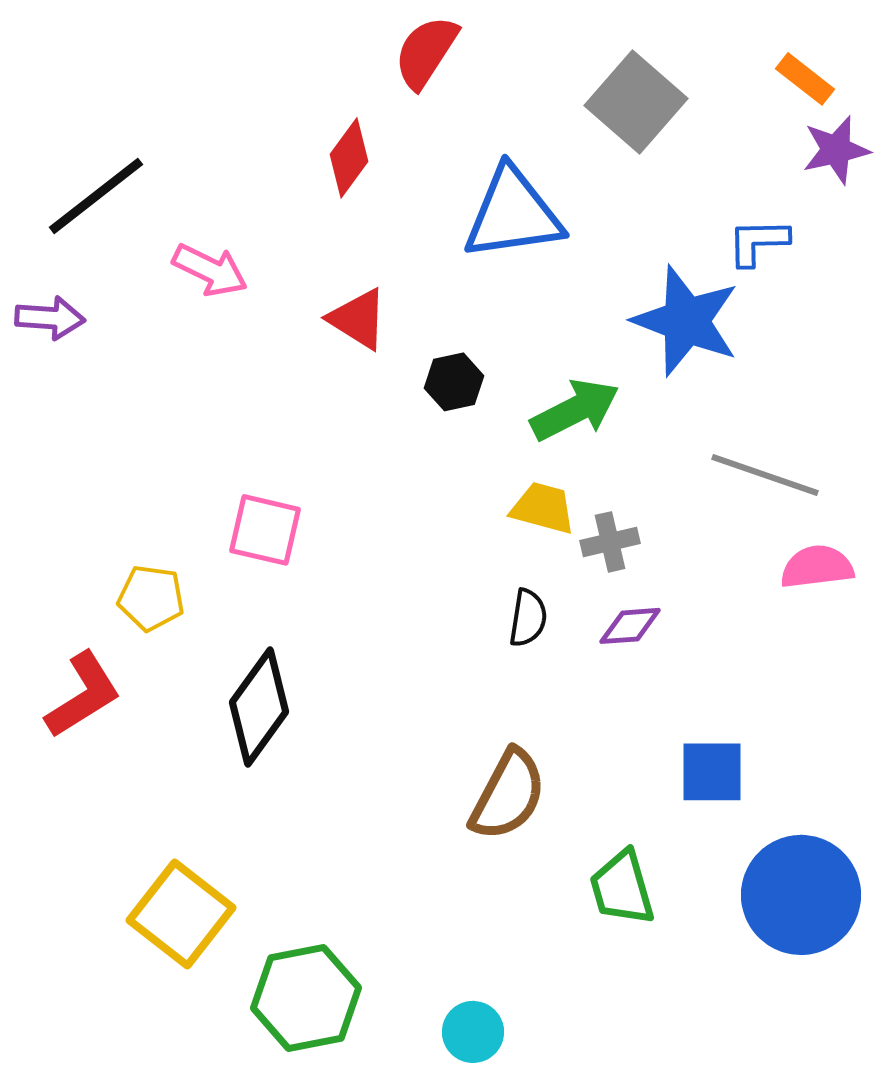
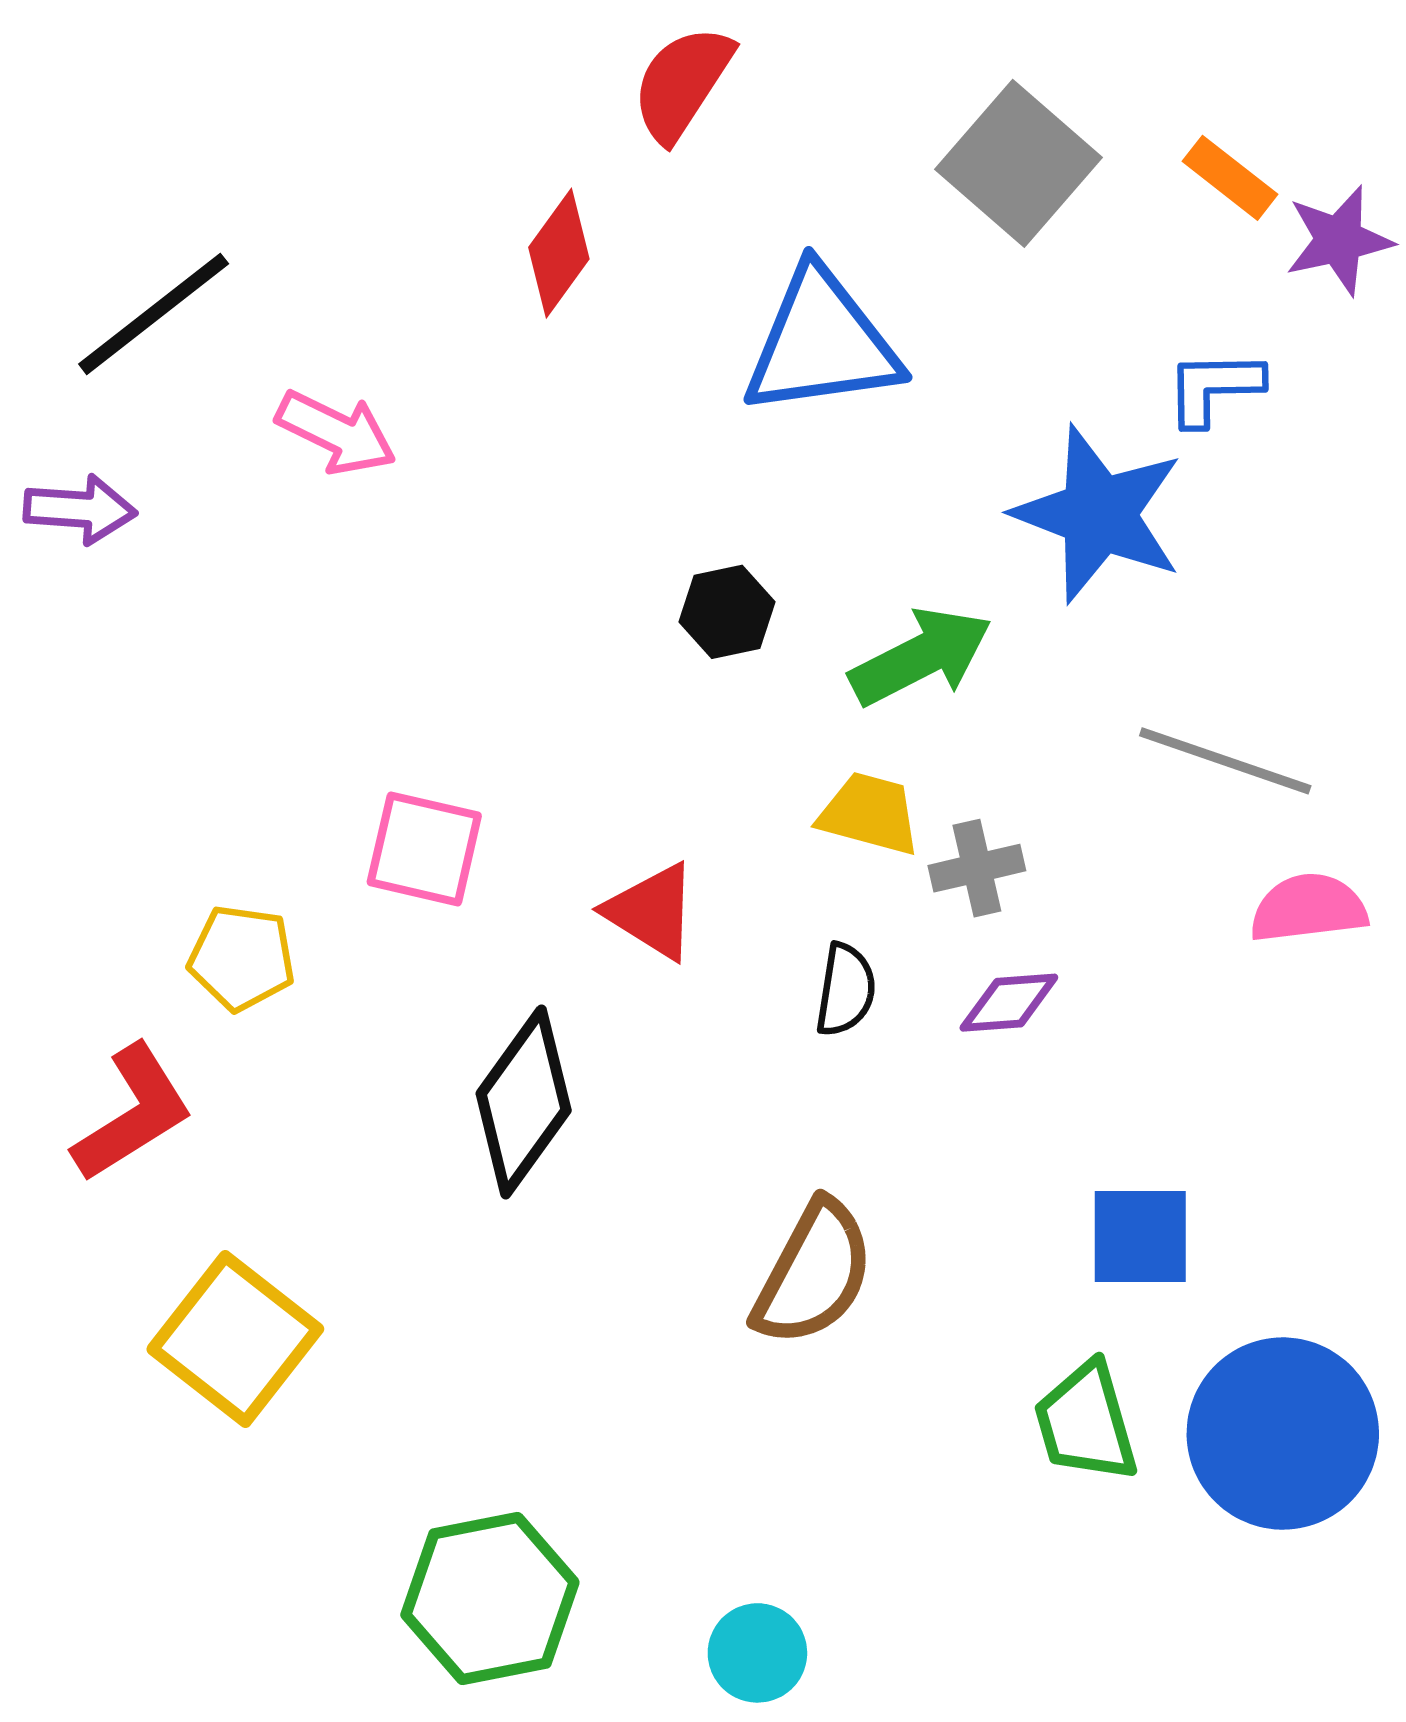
orange rectangle: (805, 79) -> (1230, 178), moved
red triangle: (358, 319) -> (652, 911), moved
black diamond: (259, 707) -> (524, 1102), moved
green trapezoid: (622, 888) -> (1086, 1422), moved
yellow square: (181, 914) -> (235, 1339), moved

